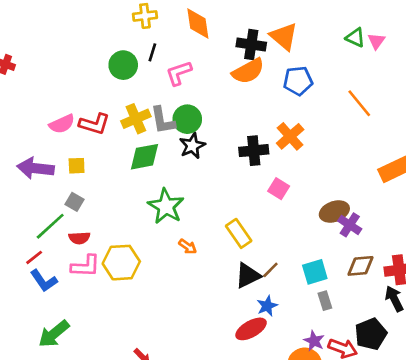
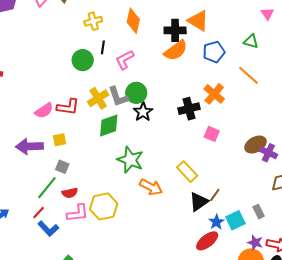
orange diamond: (198, 23) -> (133, 21), turned 30
green triangle: (355, 38) -> (251, 41), moved
orange line: (359, 103) -> (248, 75), moved
orange arrow: (188, 247) -> (151, 187), size x1.6
cyan square: (315, 272) -> (235, 220), moved

